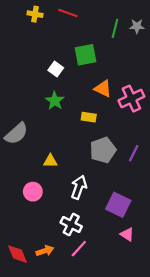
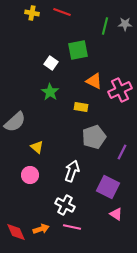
purple line: (134, 153) -> (122, 152), moved
yellow triangle: (50, 161) -> (37, 147), moved, turned 40
pink line: (79, 249) -> (72, 227), turned 60

